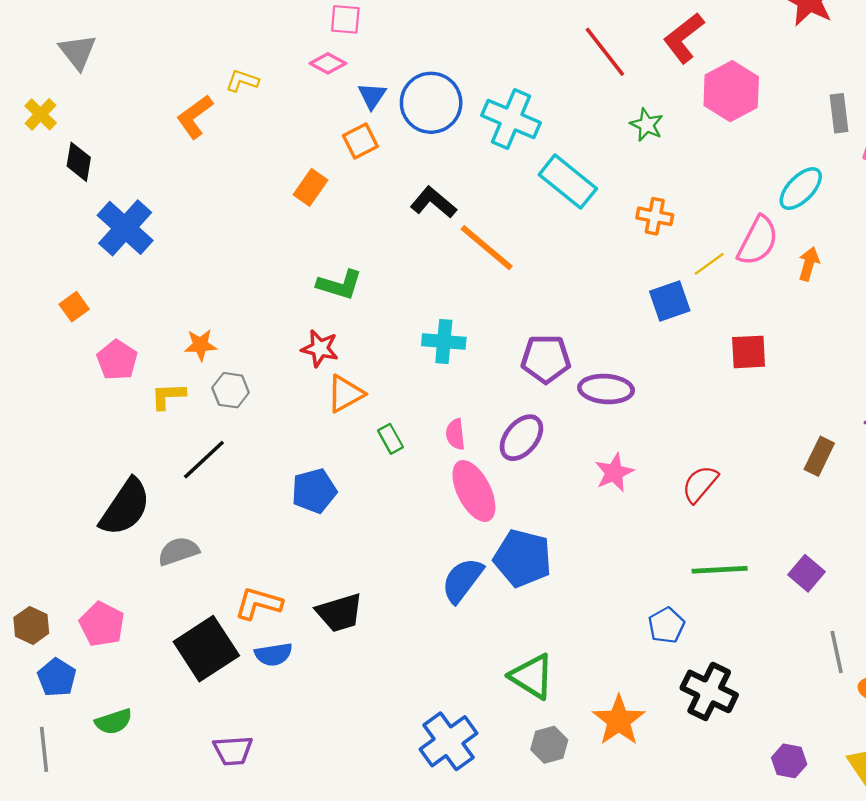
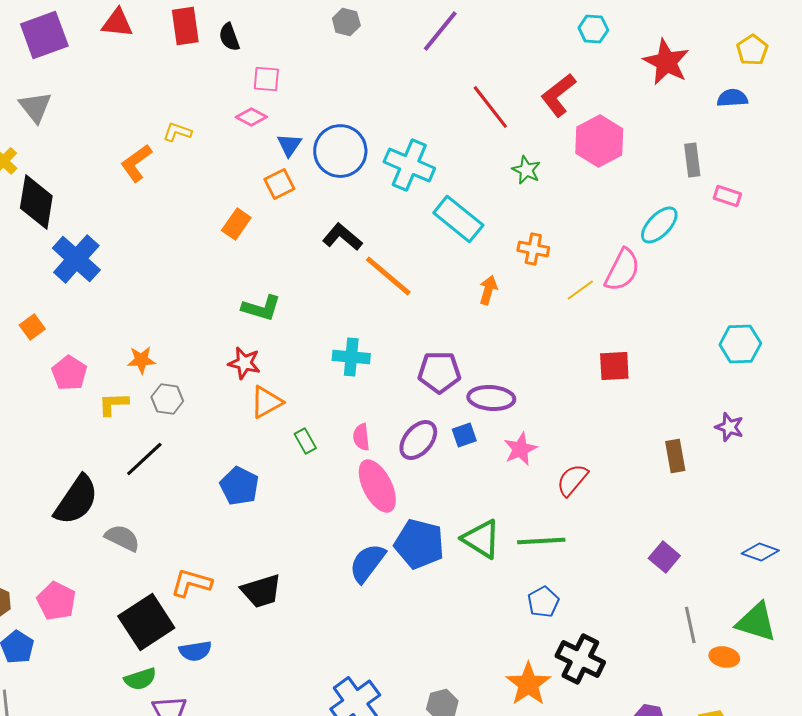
black diamond: (79, 162) -> (36, 202), size x1.6
orange arrow: (809, 264) -> (488, 290), moved
blue square: (670, 301) -> (464, 435), moved, size x0.7
brown rectangle: (819, 456) -> (675, 456), turned -36
pink star: (614, 472) -> (520, 449), moved
blue pentagon: (314, 491) -> (239, 486), turned -30
gray semicircle: (178, 551) -> (122, 538), turned 45
green line: (720, 570) -> (541, 541), moved
blue semicircle: (273, 654) -> (195, 651), moved
green triangle: (532, 676) -> (481, 539), moved
orange star: (619, 720) -> (528, 684), moved
green semicircle: (114, 722) -> (140, 679), moved

